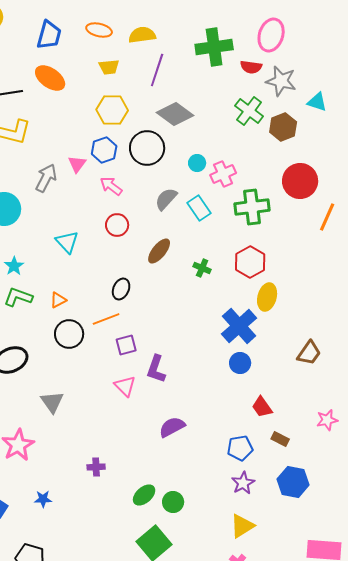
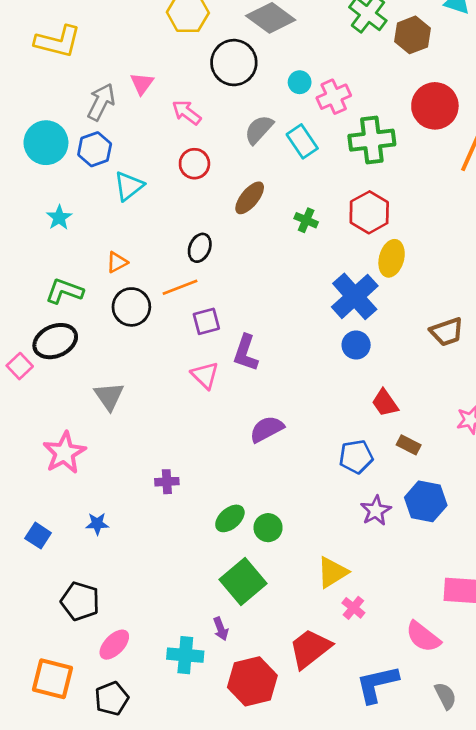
blue hexagon: (104, 150) -> (95, 149), moved
cyan triangle: (67, 242) -> (129, 186), turned 35
green L-shape: (18, 297) -> (64, 291), moved
brown trapezoid: (309, 353) -> (447, 332), turned 36
purple star: (243, 483) -> (376, 511), moved
yellow triangle: (242, 526) -> (332, 572), moved

